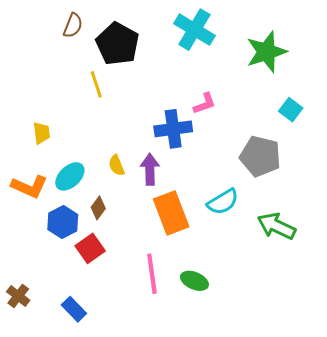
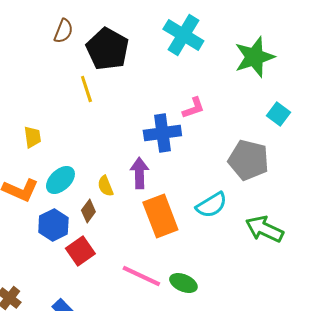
yellow semicircle: (116, 165) -> (105, 186), moved
pink line: (152, 274) -> (141, 276), turned -57

